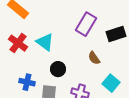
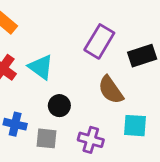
brown semicircle: (94, 58) -> (111, 90), size x1.5
cyan square: (111, 83) -> (135, 126), turned -36

